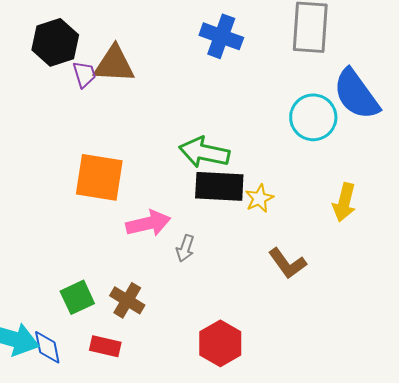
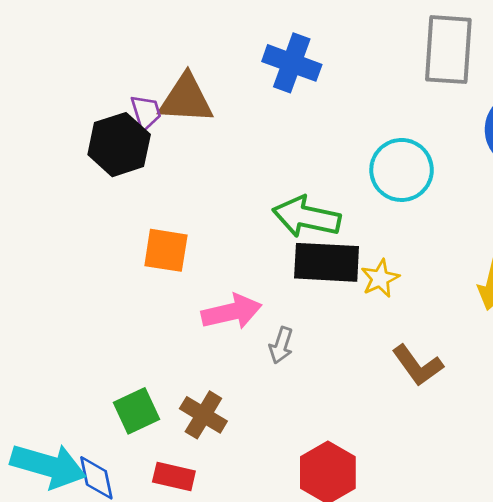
blue cross: (221, 36) -> (292, 63), moved
black hexagon: (55, 42) -> (119, 145), moved
cyan circle: (313, 117) -> (402, 170), moved
orange square: (99, 177) -> (166, 250), size x0.7

